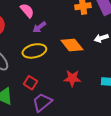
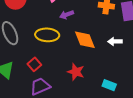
purple arrow: (39, 27) -> (67, 15), moved

